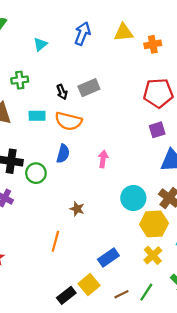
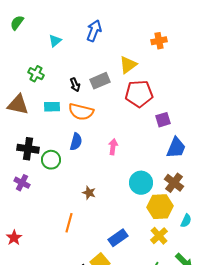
yellow triangle: (124, 32) -> (128, 65), moved, turned -30
green cross: (20, 80) -> (36, 74), turned 35
red pentagon: (158, 93) -> (139, 94), moved

